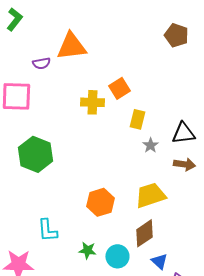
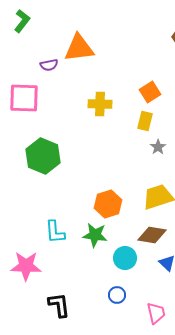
orange square: (119, 88) -> (150, 92), moved
brown diamond: (144, 233) -> (152, 235), turned 44
green star: (87, 250) -> (95, 235), moved, size x1.4

